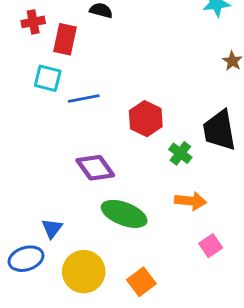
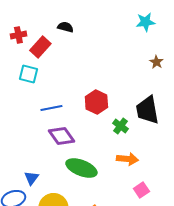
red rectangle: (65, 39) -> (40, 47), turned 30
blue line: (84, 98) -> (51, 108), moved

